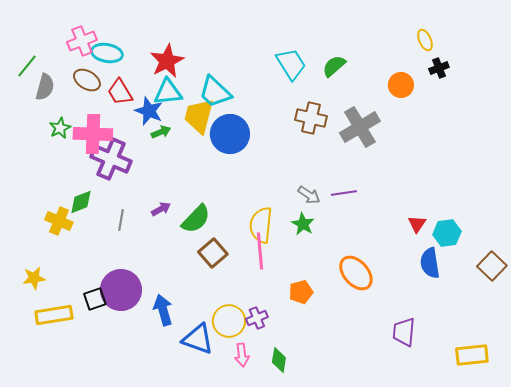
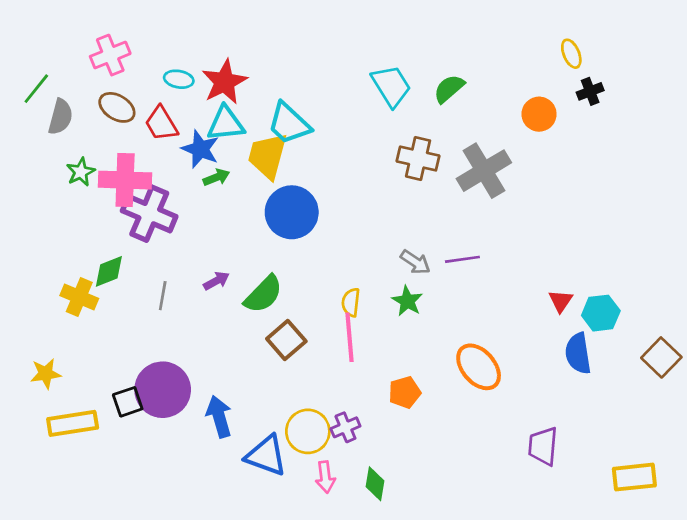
cyan ellipse: (107, 53) -> (179, 79), moved, size x0.7
blue circle: (230, 134) -> (292, 212), moved
yellow semicircle: (261, 225) -> (351, 302), size x0.6

